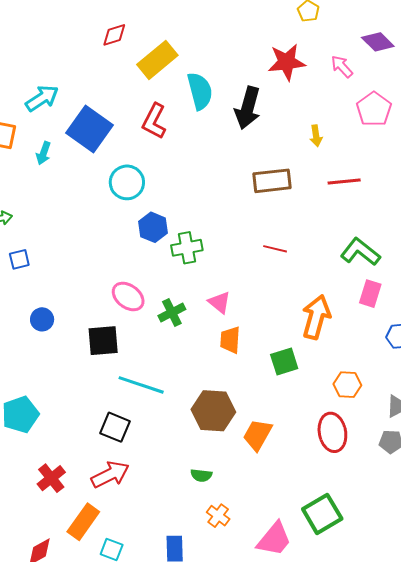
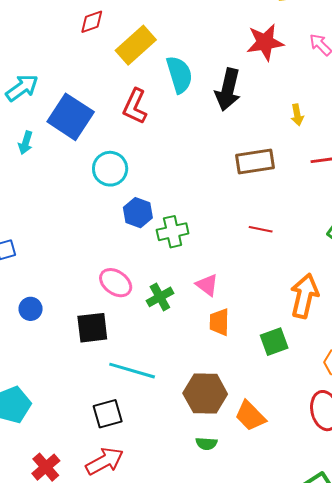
black square: (115, 427) -> (108, 414), turned -36
orange trapezoid: (257, 435) -> (250, 416), turned -72
green semicircle: (201, 475) -> (206, 444), moved

